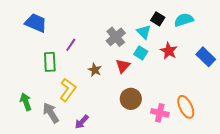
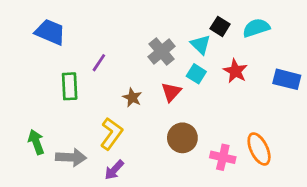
blue rectangle: (206, 57) -> (287, 79), turned -30
yellow L-shape: (68, 90) -> (111, 134), moved
gray arrow: (51, 113) -> (71, 157), turned 125

